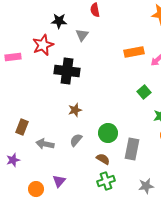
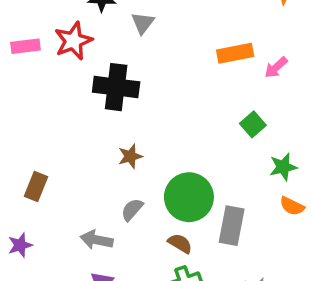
pink rectangle: (13, 57) -> (25, 46), moved
green circle: (108, 133) -> (189, 197), size x1.4
gray arrow: (45, 144) -> (97, 240), moved

